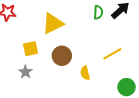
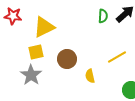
yellow triangle: (53, 23) -> (44, 27), moved
gray star: (25, 72) -> (31, 75), size x1.5

